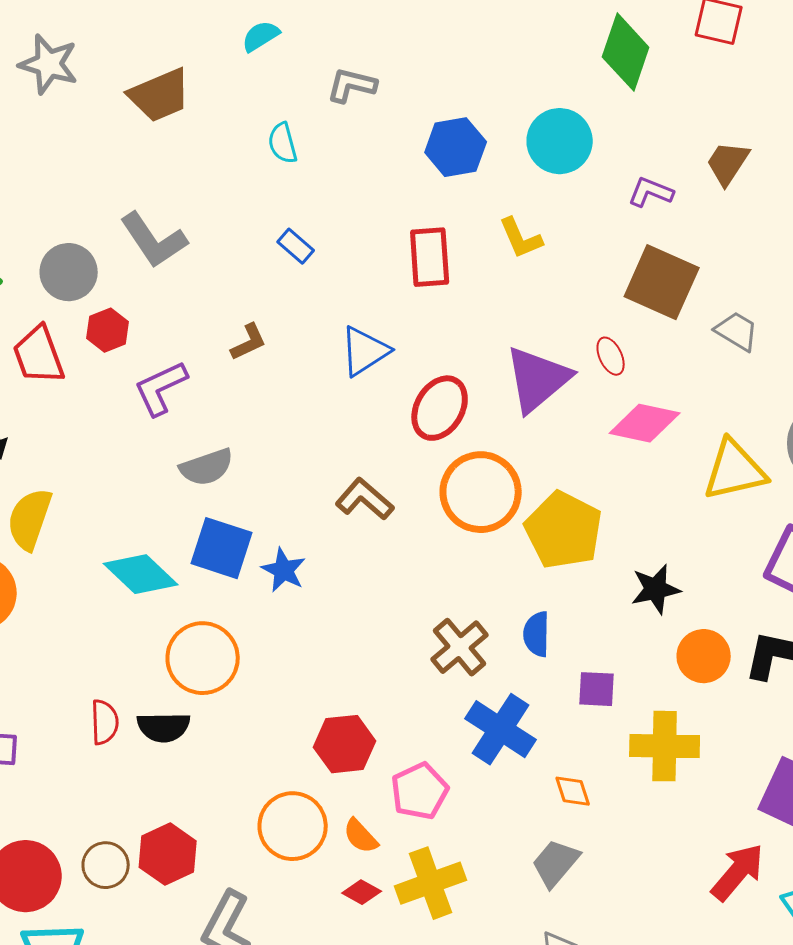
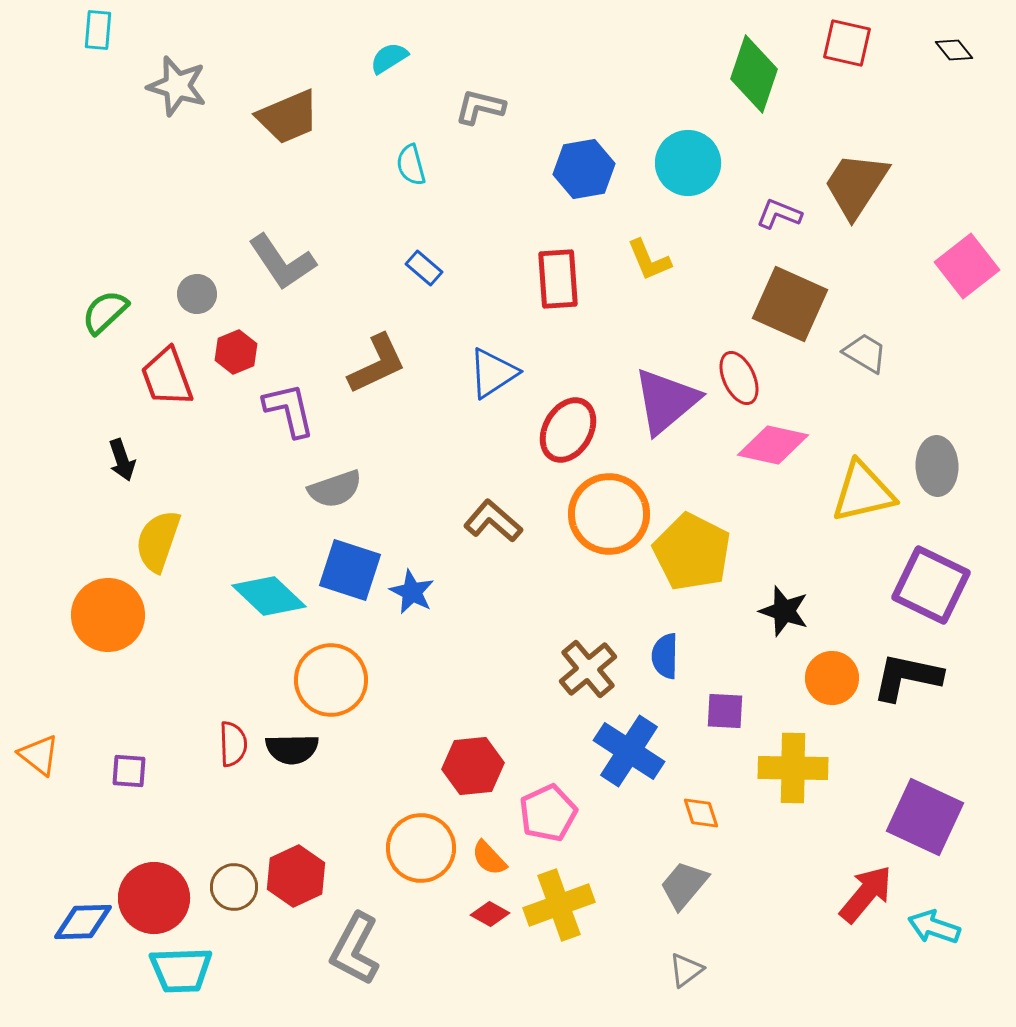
brown trapezoid: (728, 163) -> (856, 185), size x1.5
gray circle: (69, 272) -> (197, 294), size x0.7
brown L-shape: (249, 342) -> (377, 364), size x1.6
red ellipse: (611, 356) -> (739, 378), size x1.4
purple L-shape: (161, 388) -> (289, 410), turned 102
black star: (656, 589) -> (784, 611), turned 30

